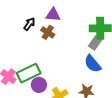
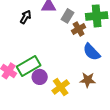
brown cross: (48, 32) -> (79, 29), moved, turned 32
gray rectangle: (95, 43) -> (68, 16), moved

